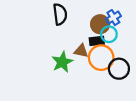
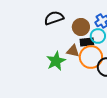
black semicircle: (60, 14) -> (54, 18), turned -102
brown circle: (100, 24) -> (81, 27), moved

